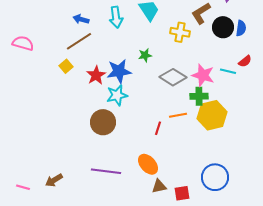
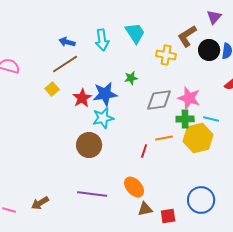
cyan line: (228, 71) -> (211, 119), moved
gray diamond: (173, 77) -> (159, 100), turned -40

